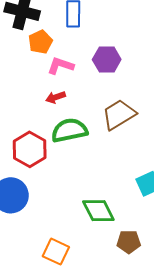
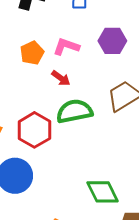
orange pentagon: (40, 42) -> (32, 53), moved
red arrow: (55, 97) -> (61, 78), turned -126

